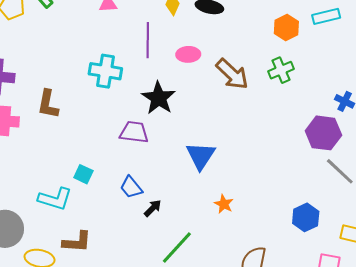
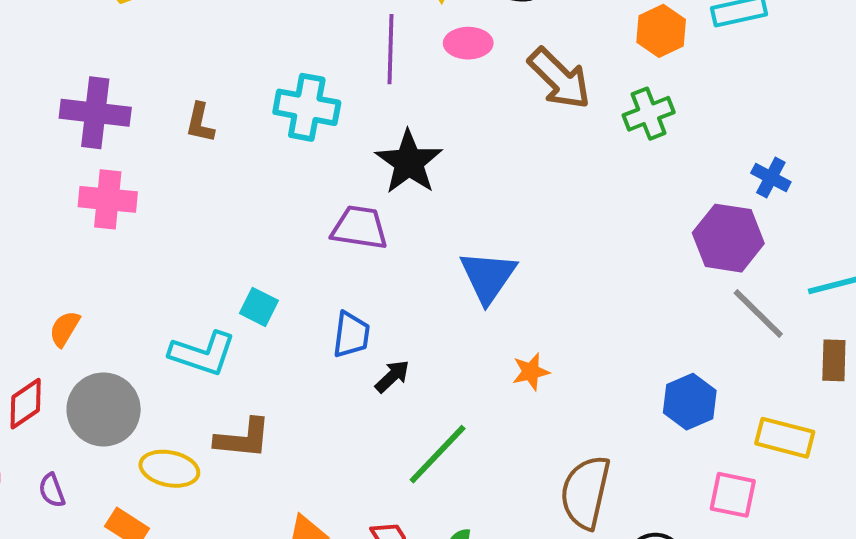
pink ellipse: (188, 54) -> (468, 43), moved
brown arrow: (232, 74) -> (559, 79), moved
brown L-shape: (48, 104) -> (200, 123), moved, size x0.7
blue trapezoid: (131, 187) -> (351, 335), turned -135
orange star: (224, 204) -> (531, 372), turned 30

